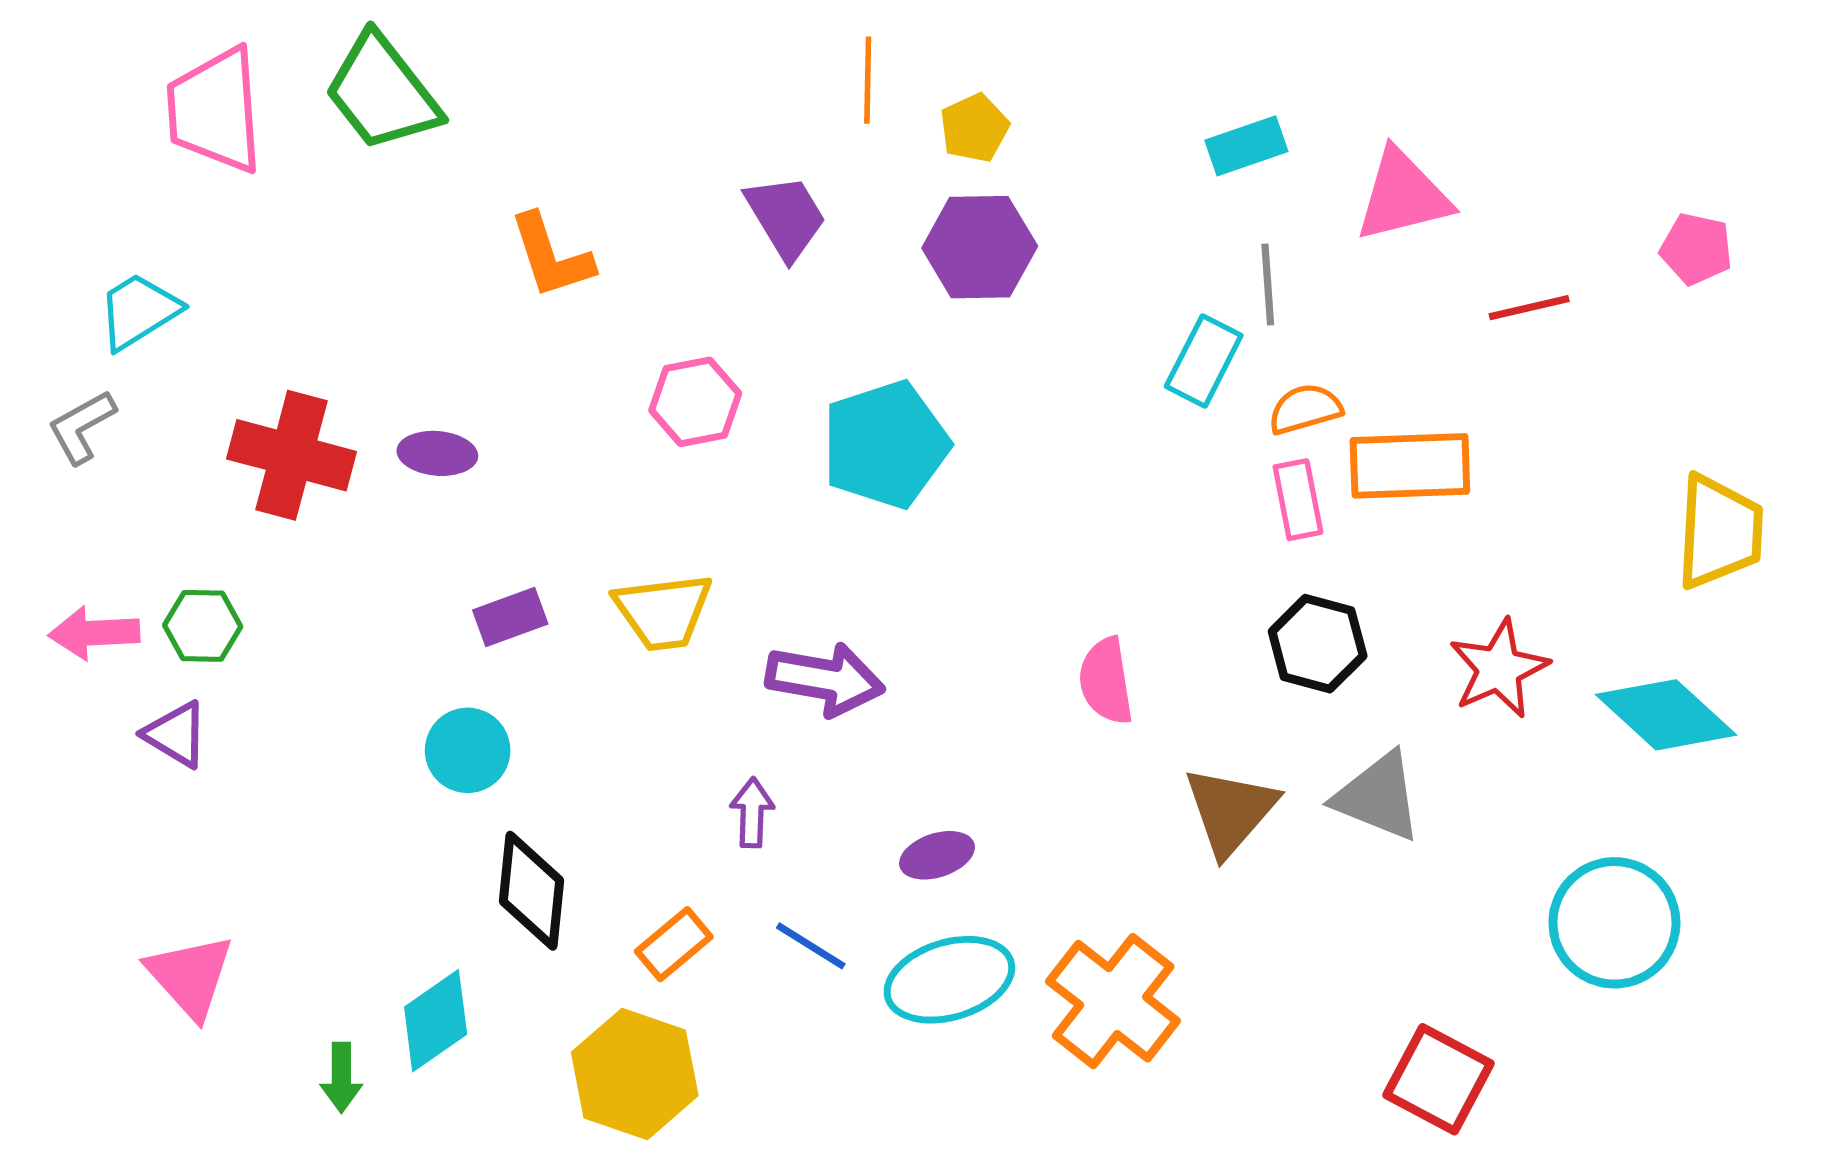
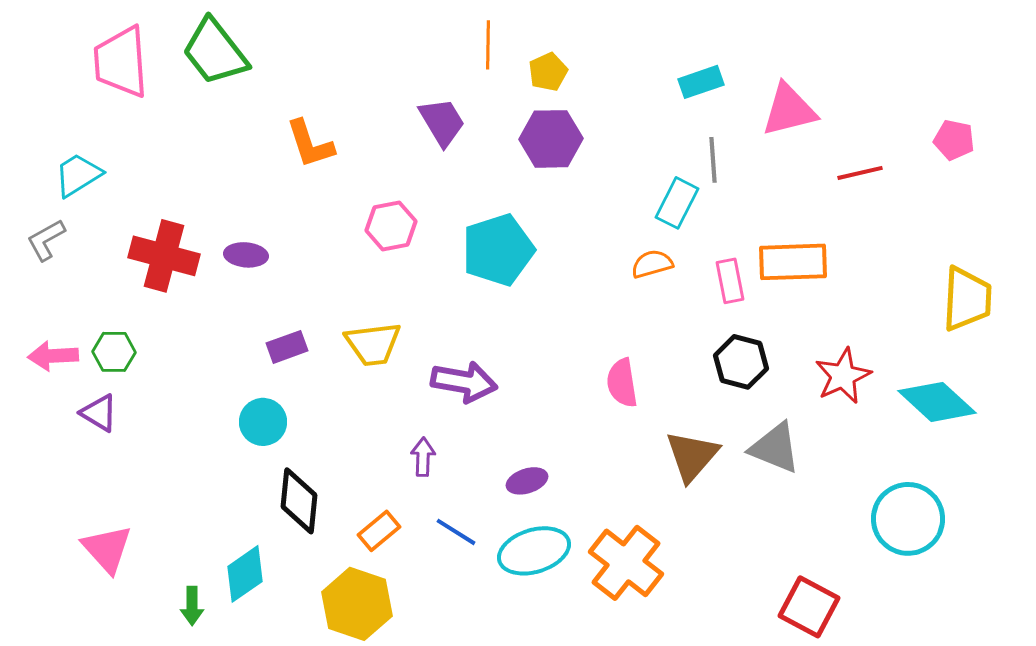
orange semicircle: (1305, 409) -> (652, 264), moved

